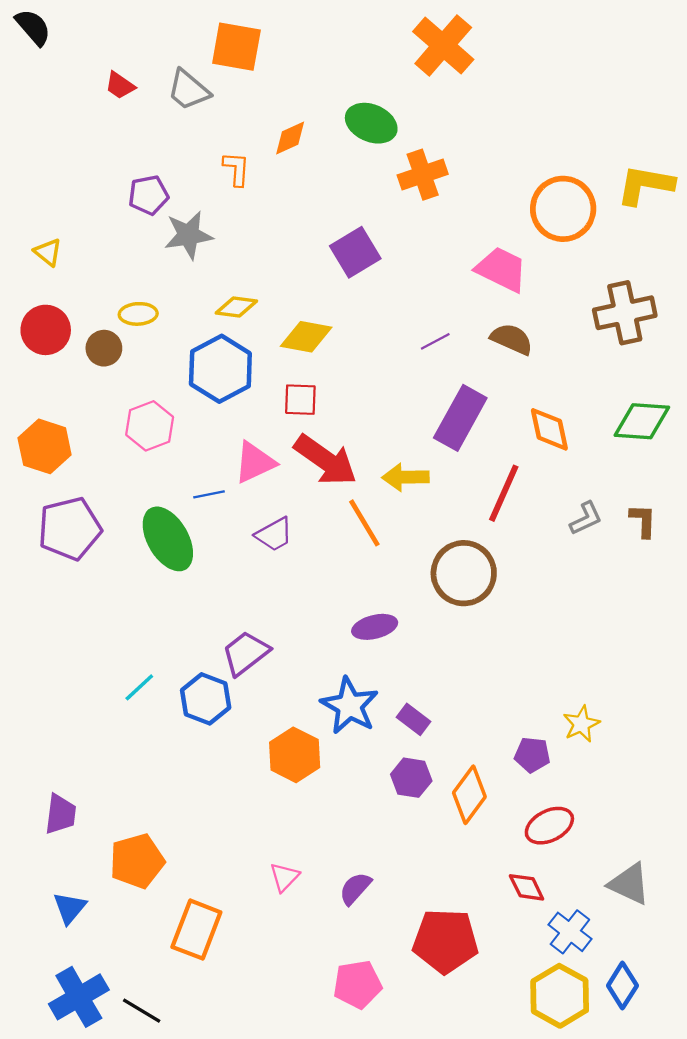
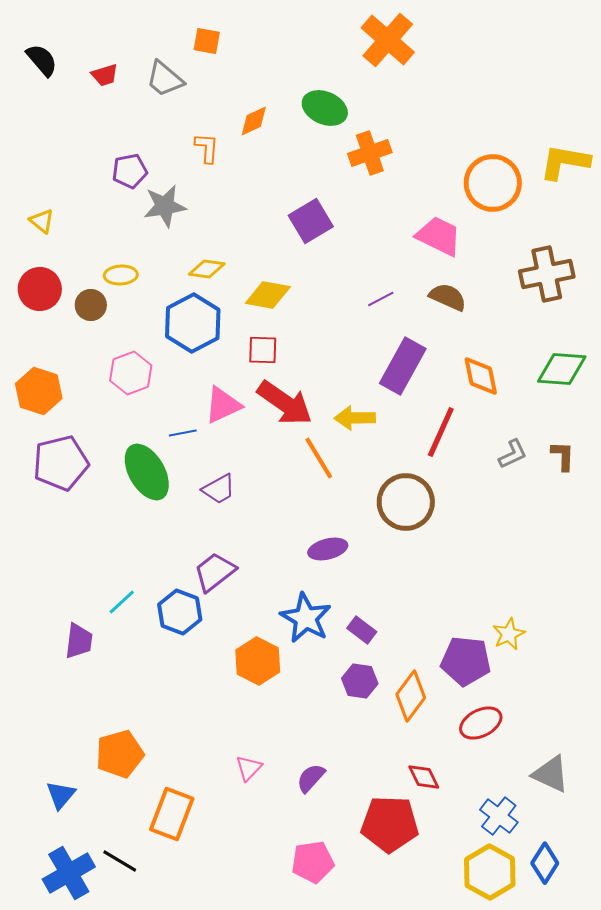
black semicircle: (33, 27) -> (42, 60), moved
orange square: (236, 47) -> (207, 41), size x0.6
red trapezoid: (120, 85) -> (105, 75), turned -52
purple trapezoid: (274, 534) -> (219, 489), moved
purple pentagon: (532, 755) -> (466, 661), size x1.6
purple trapezoid: (61, 814) -> (79, 641), moved
red diamond: (527, 887) -> (424, 777), moved
black line: (142, 1011) -> (120, 861), moved

